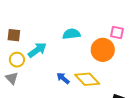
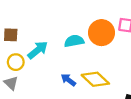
cyan semicircle: (71, 34) -> (74, 41), moved
orange circle: (103, 50) -> (102, 33), moved

